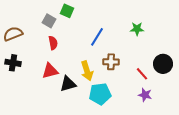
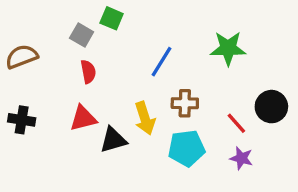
green star: (137, 29) -> (228, 48), size x1.5
black cross: (13, 63) -> (22, 120), moved
cyan pentagon: (100, 94) -> (186, 148), moved

